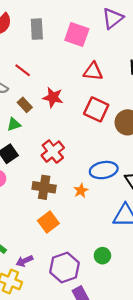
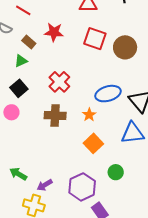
orange square: (48, 222) -> (93, 143), moved

